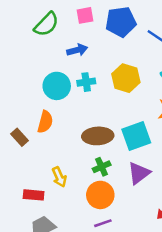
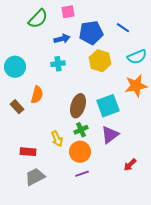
blue pentagon: (121, 22) -> (91, 33), moved
cyan cross: (86, 82) -> (58, 64), moved
cyan circle: (57, 86) -> (15, 67), moved
brown ellipse: (98, 136) -> (78, 106), turned -70
yellow arrow: (59, 177) -> (57, 139), moved

